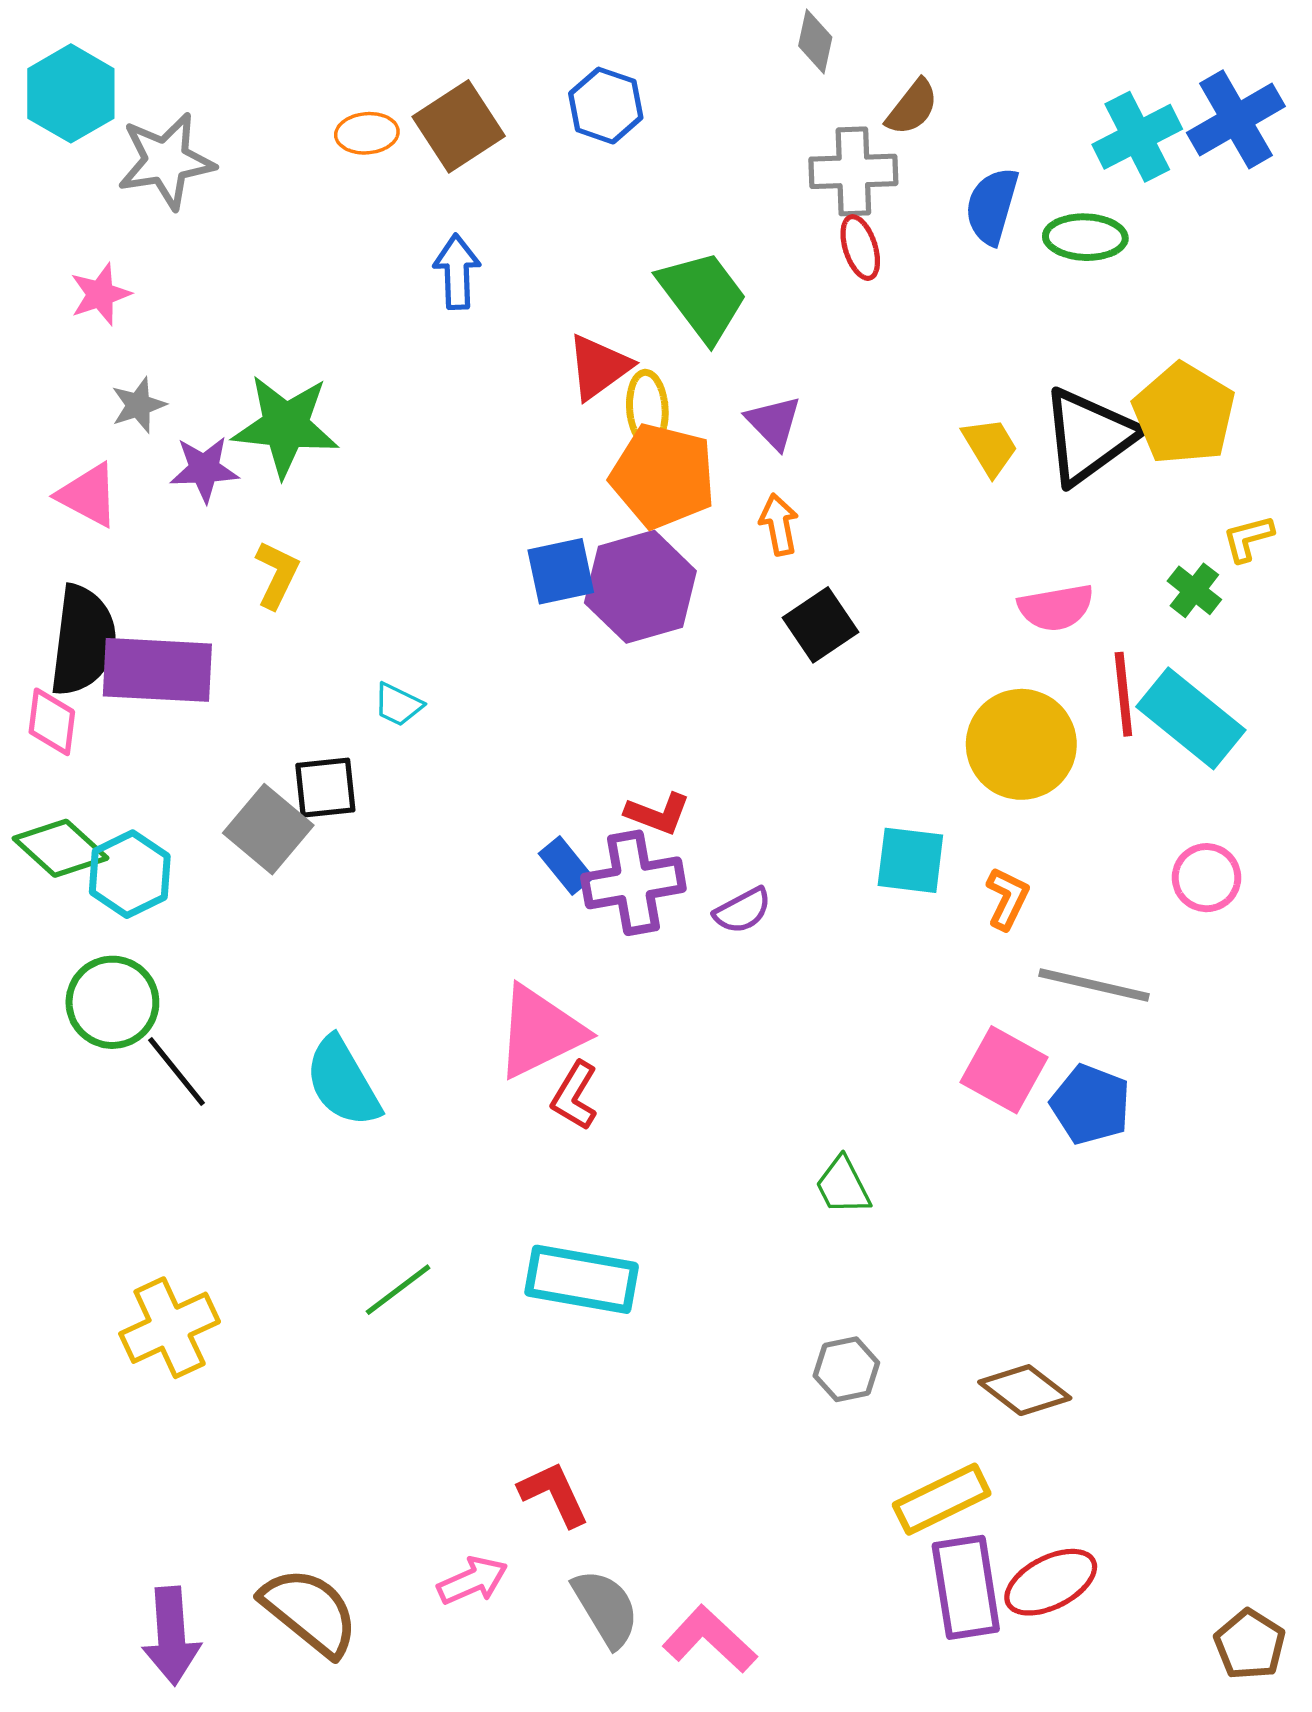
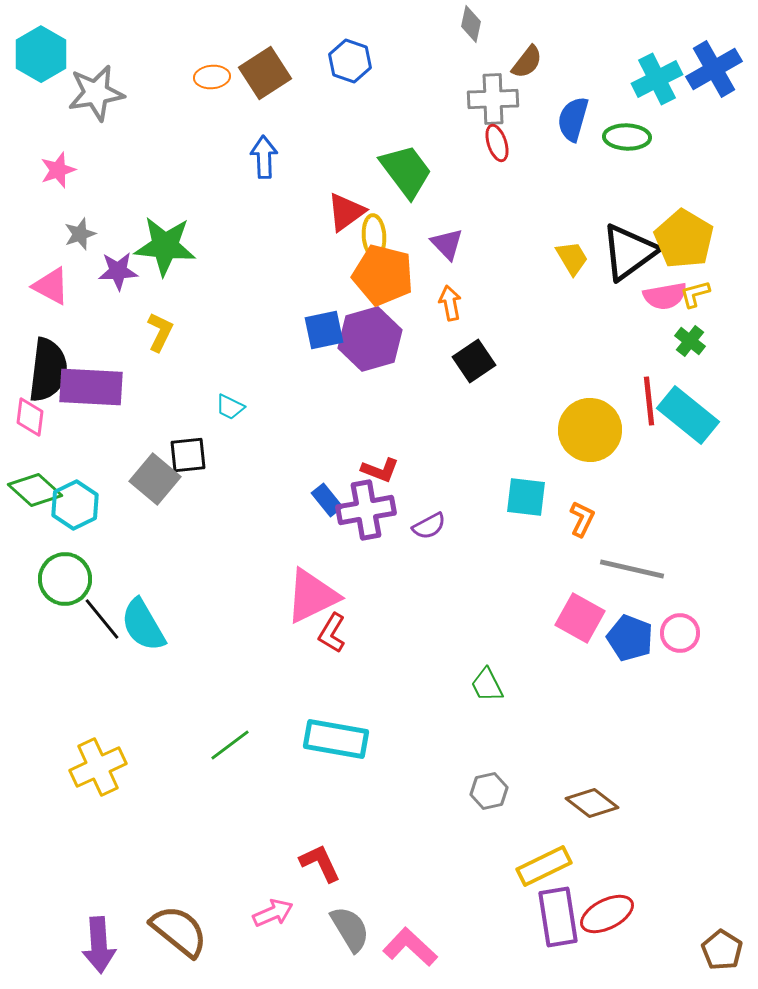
yellow L-shape: (1248, 538) -> (695, 294), moved
pink semicircle: (1056, 608) -> (665, 296), moved
pink circle: (1206, 878) -> (680, 633), moved
cyan semicircle: (343, 1082) -> (143, 625), moved

